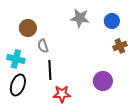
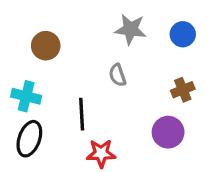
gray semicircle: (43, 46) -> (117, 75), moved
brown cross: (120, 46) -> (183, 90), moved

